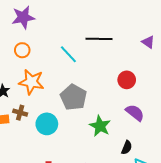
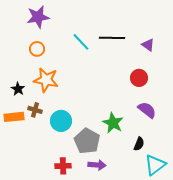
purple triangle: (148, 42) -> (148, 45), moved
cyan line: (68, 54) -> (81, 42), moved
gray pentagon: (73, 97) -> (87, 141), moved

